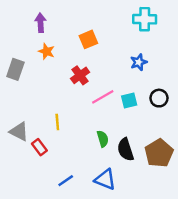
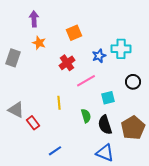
cyan cross: (145, 19) -> (121, 49), moved
blue star: (139, 62) -> (99, 56), moved
cyan square: (129, 100) -> (108, 98), moved
yellow line: (57, 122) -> (59, 103), moved
blue triangle: (105, 179) -> (105, 153), moved

